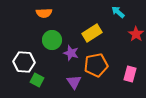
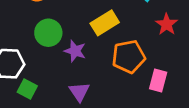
orange pentagon: (96, 65) -> (129, 57), moved

